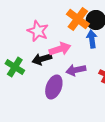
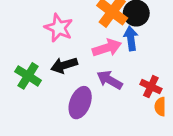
pink arrow: (60, 49) -> (107, 48), moved
purple arrow: (76, 70) -> (109, 80), turned 42

